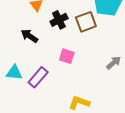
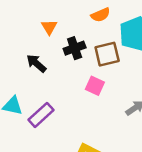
pink square: (67, 56) -> (95, 86), moved

